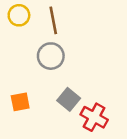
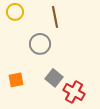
brown line: (53, 20) -> (55, 17), moved

